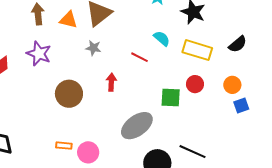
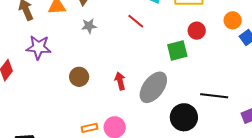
red line: (139, 57) -> (136, 21), turned 30
red arrow: (111, 82) -> (120, 81), moved
brown circle: (69, 94) -> (79, 77), size x0.7

